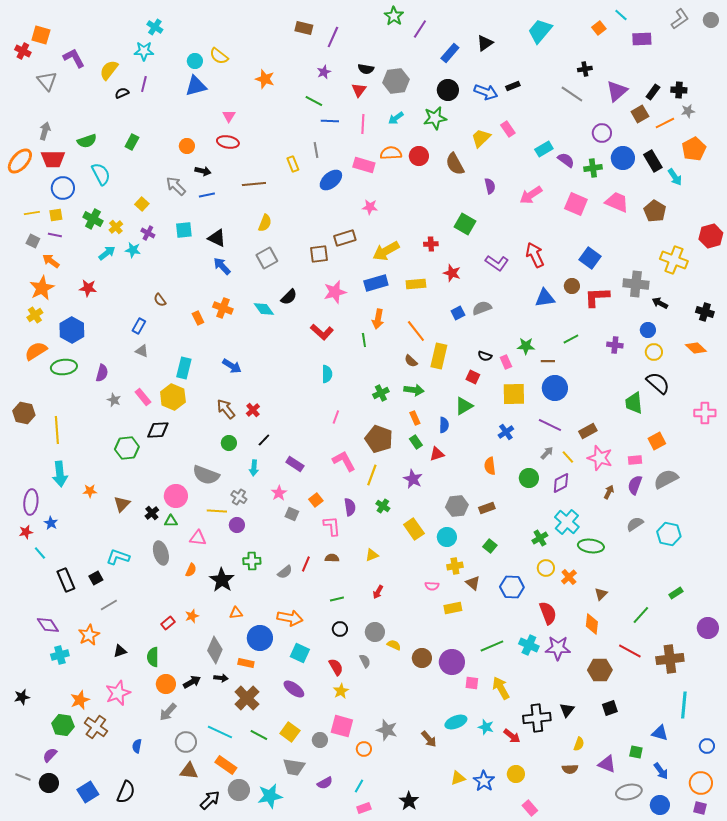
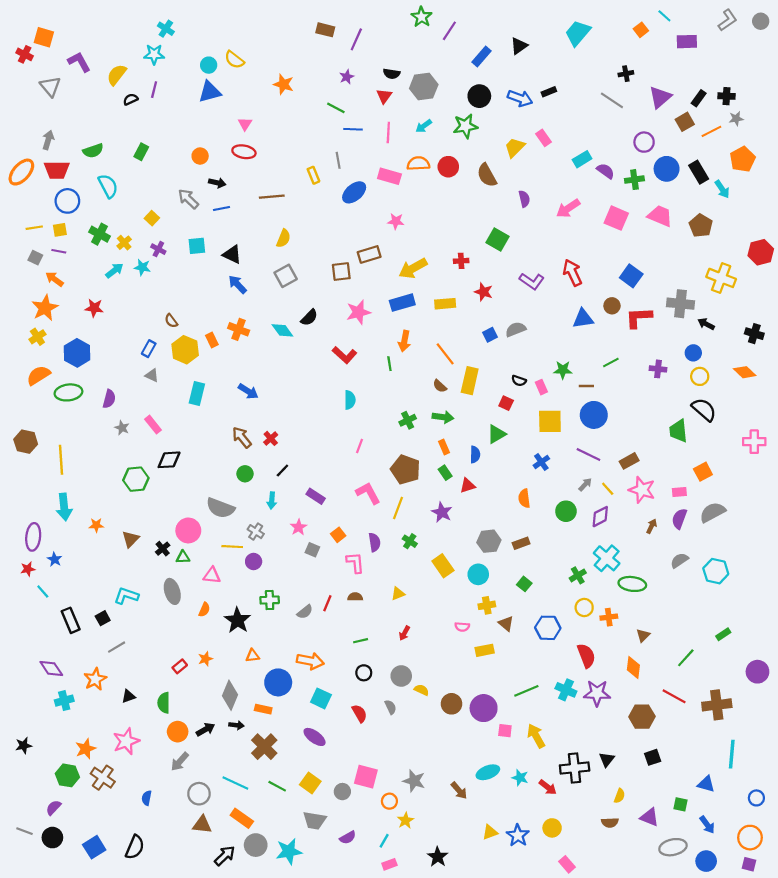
yellow hexagon: (173, 397) -> (185, 350), moved
orange cross: (569, 577) -> (609, 617), turned 35
yellow star: (341, 691) -> (405, 820), moved

